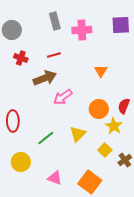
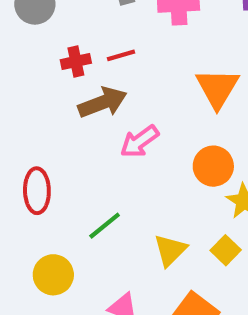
red cross: (21, 58) -> (76, 61), moved, turned -32
orange triangle: (101, 71) -> (217, 88), size x1.6
yellow triangle: (78, 134) -> (170, 250), moved

